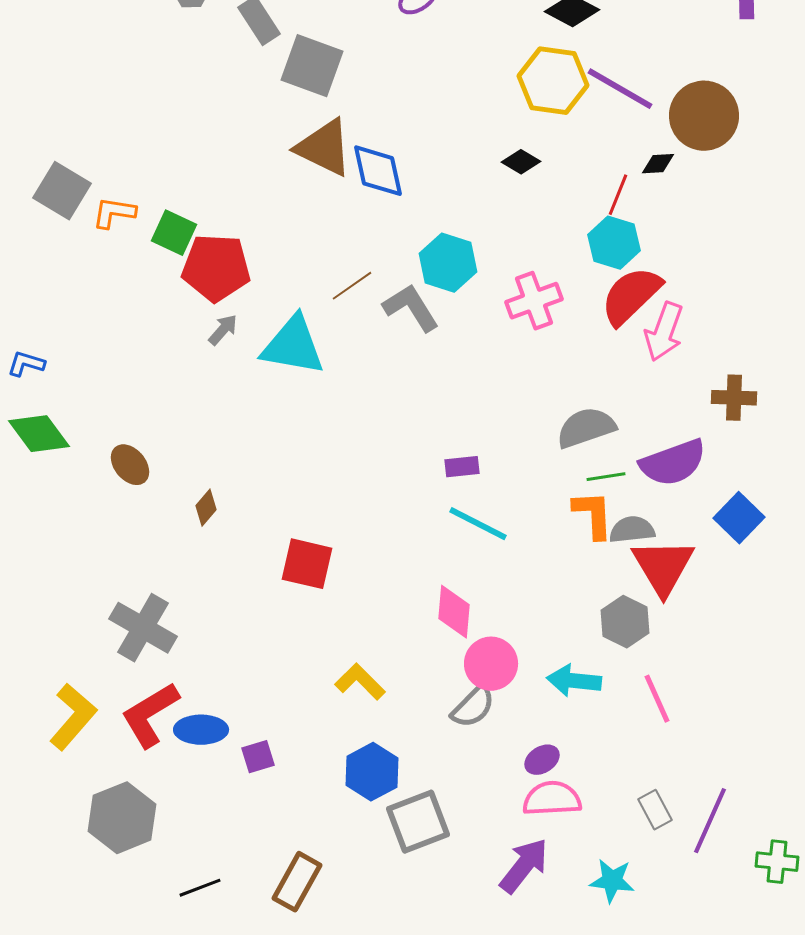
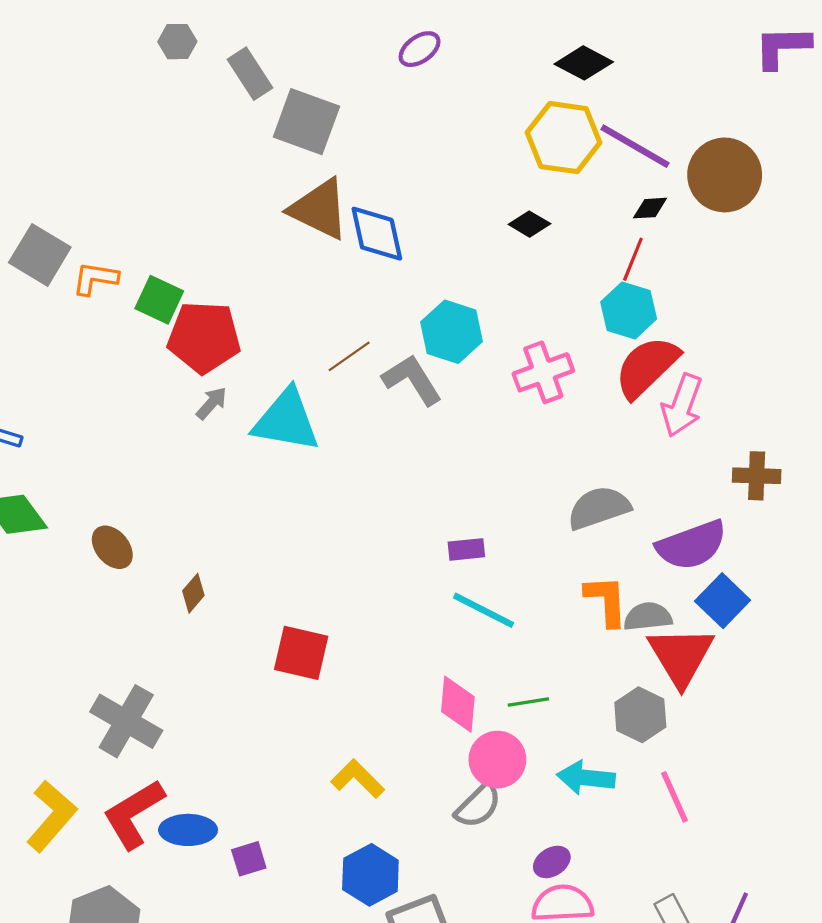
black diamond: (658, 164) -> (650, 208), moved
green line: (606, 477) -> (528, 702), moved
blue square: (739, 518) -> (723, 601), moved

